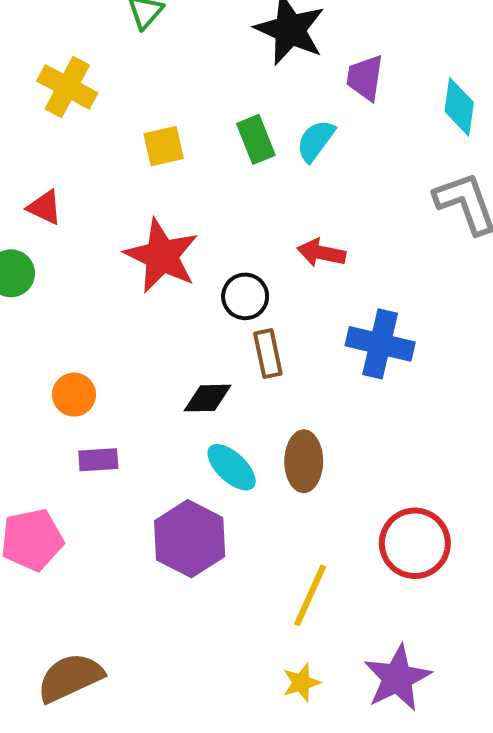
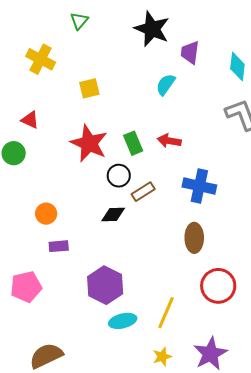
green rectangle: (256, 139) -> (133, 143), moved
black circle: (245, 296) -> (119, 176), moved
brown rectangle: (268, 354) -> (143, 192), turned 70
brown ellipse: (304, 461) -> (194, 238), moved
cyan ellipse: (232, 467) -> (123, 321), moved, turned -56

